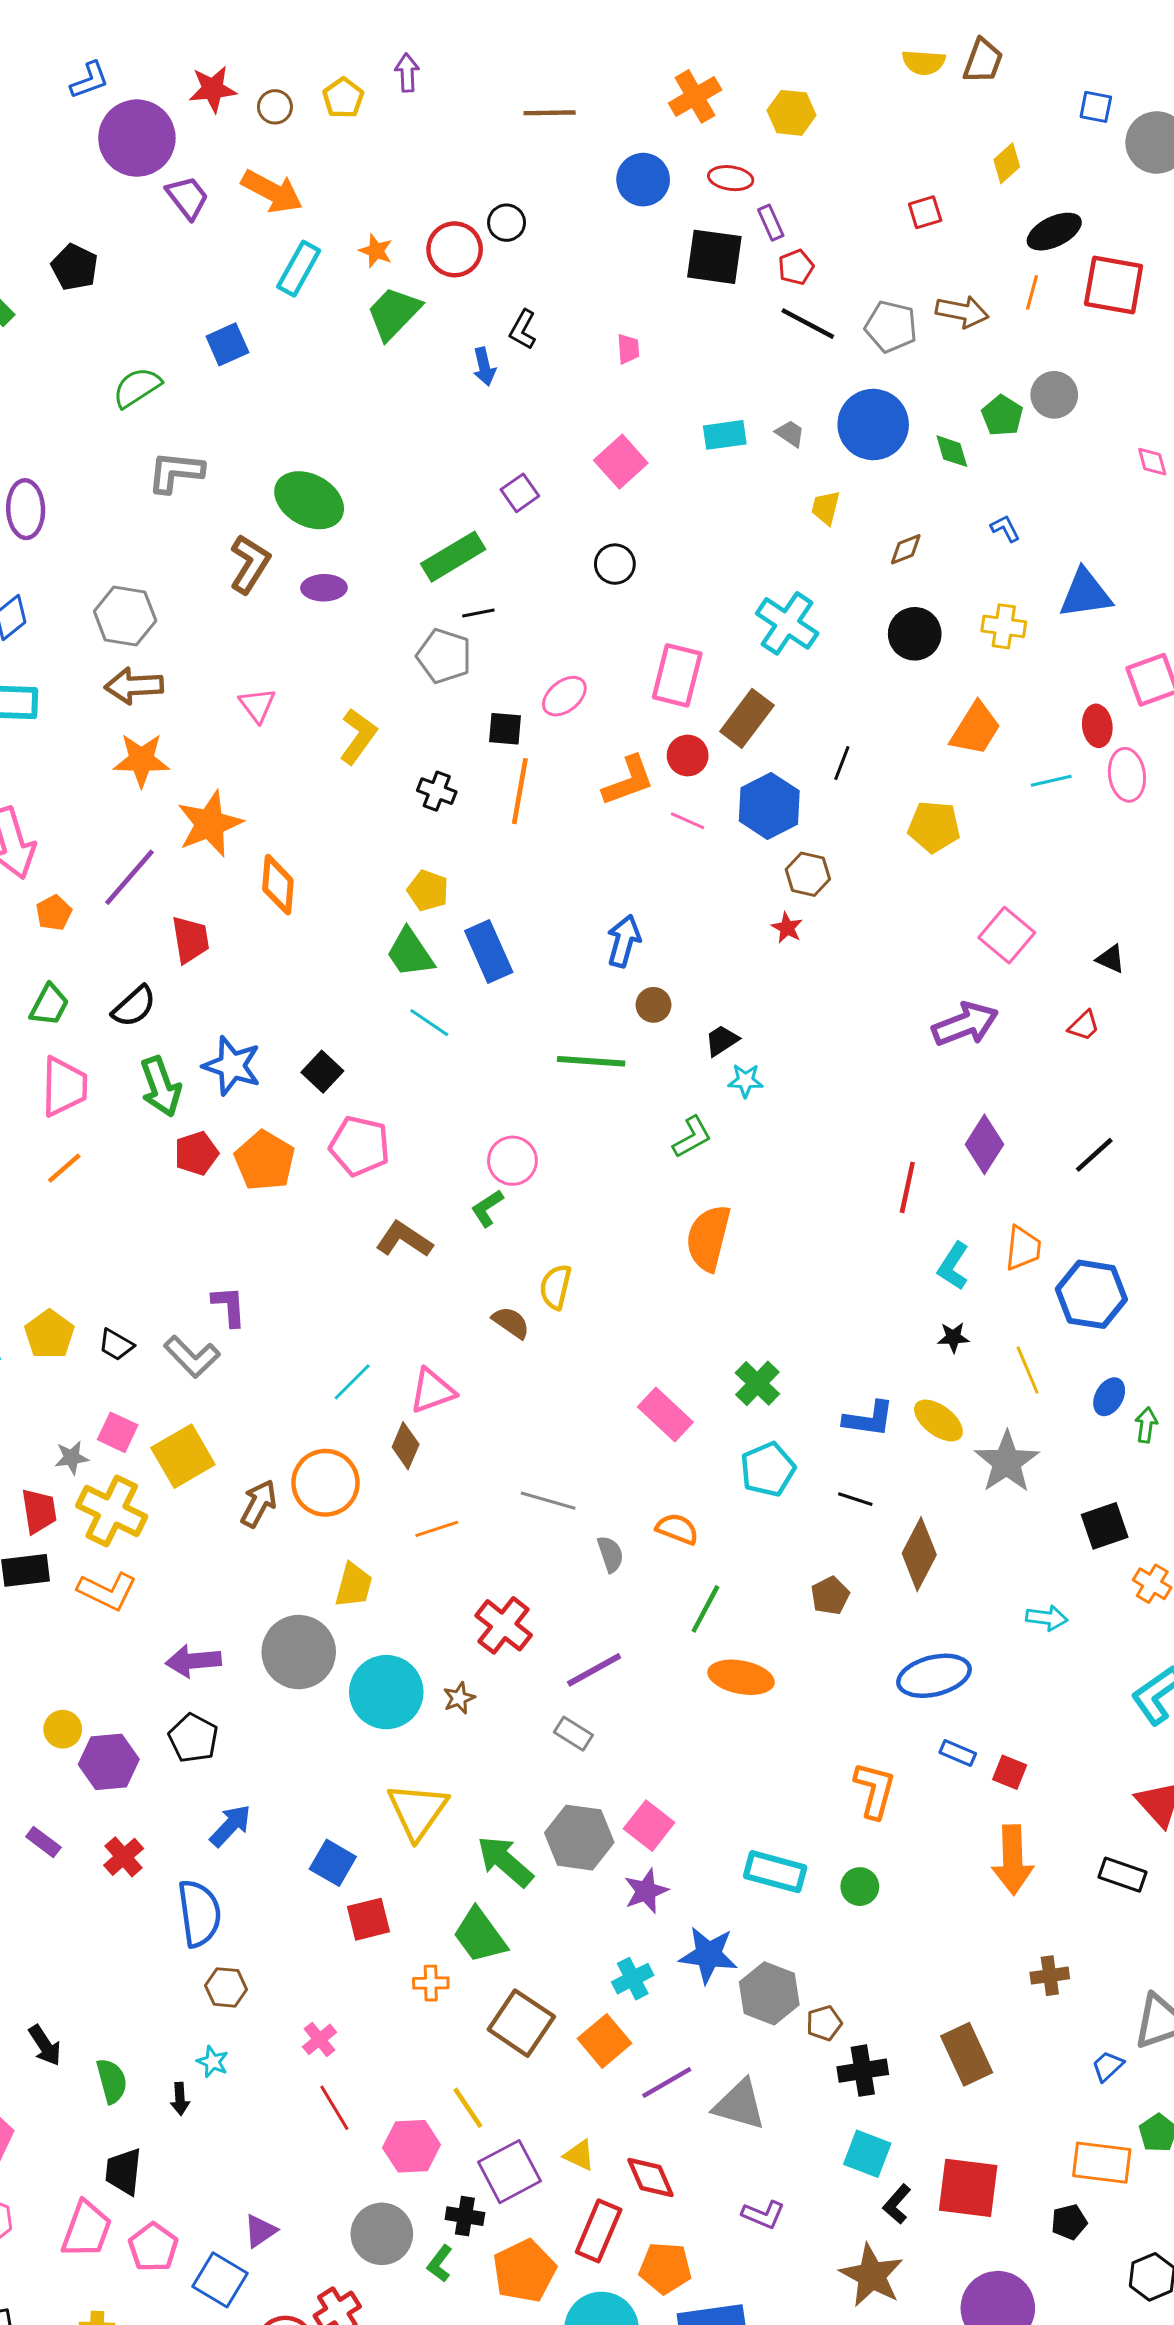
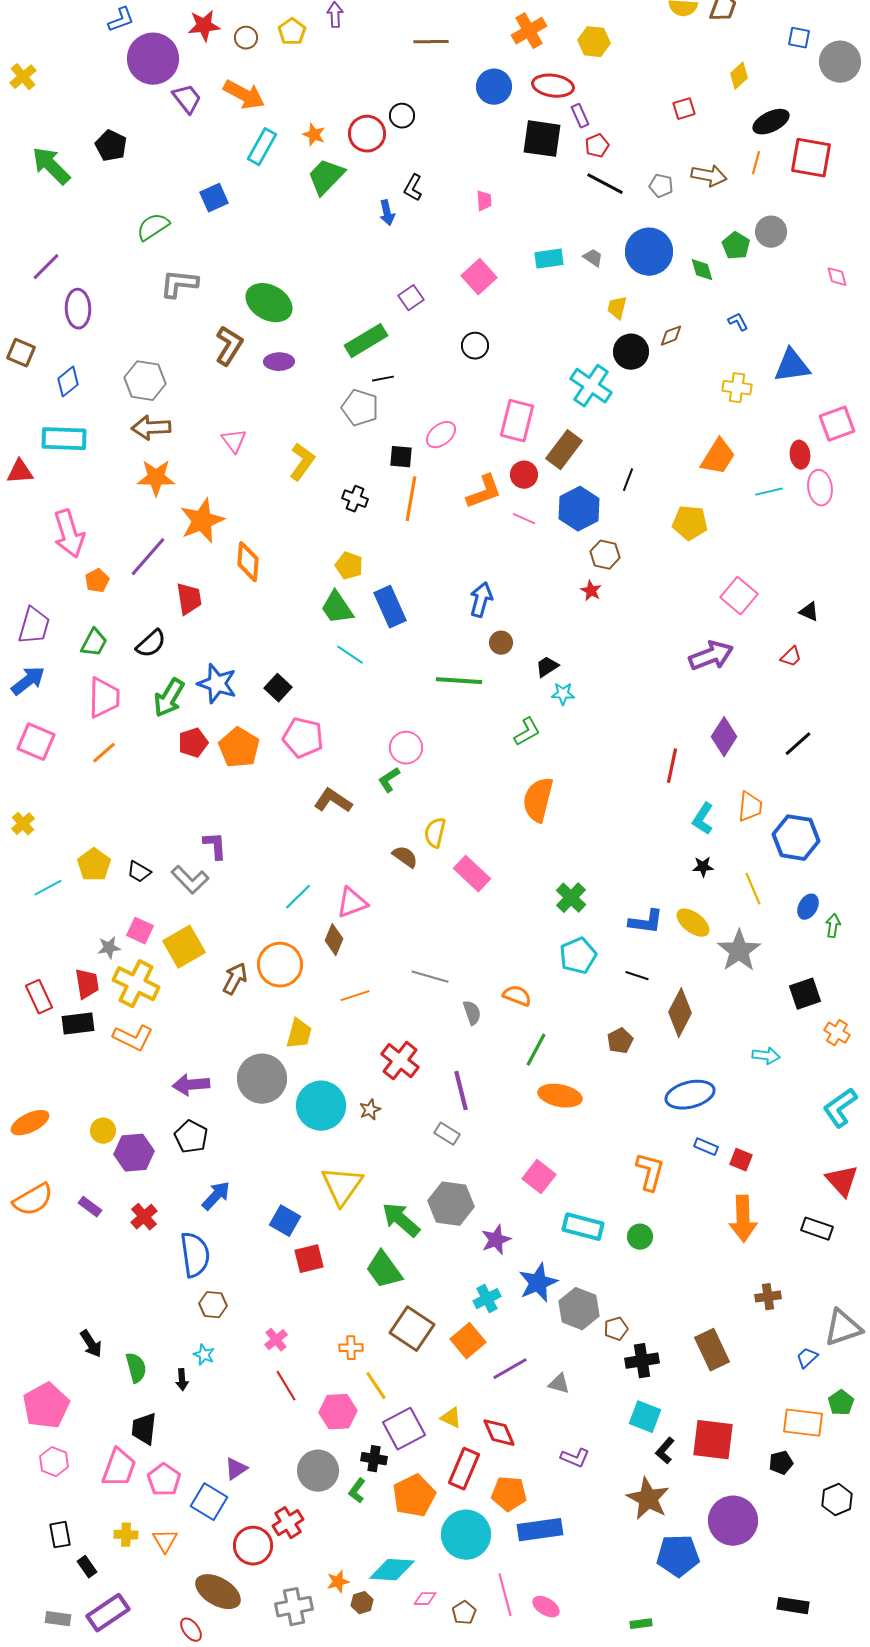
red ellipse: (731, 178) -> (553, 86), size x1.4
gray pentagon: (891, 327) -> (661, 186), size x0.7
black circle: (915, 634) -> (631, 352), moved
green arrow: (161, 1087) -> (169, 698), turned 51
pink rectangle: (665, 1415) -> (472, 874), moved
purple line: (594, 1670) -> (461, 1091), turned -75
pink square: (649, 1826) -> (539, 1177), moved
blue star: (708, 1955) -> (538, 1283), turned -30
orange cross: (431, 1983) -> (351, 1348), moved
gray triangle: (740, 2105) -> (559, 1384), size x0.6

